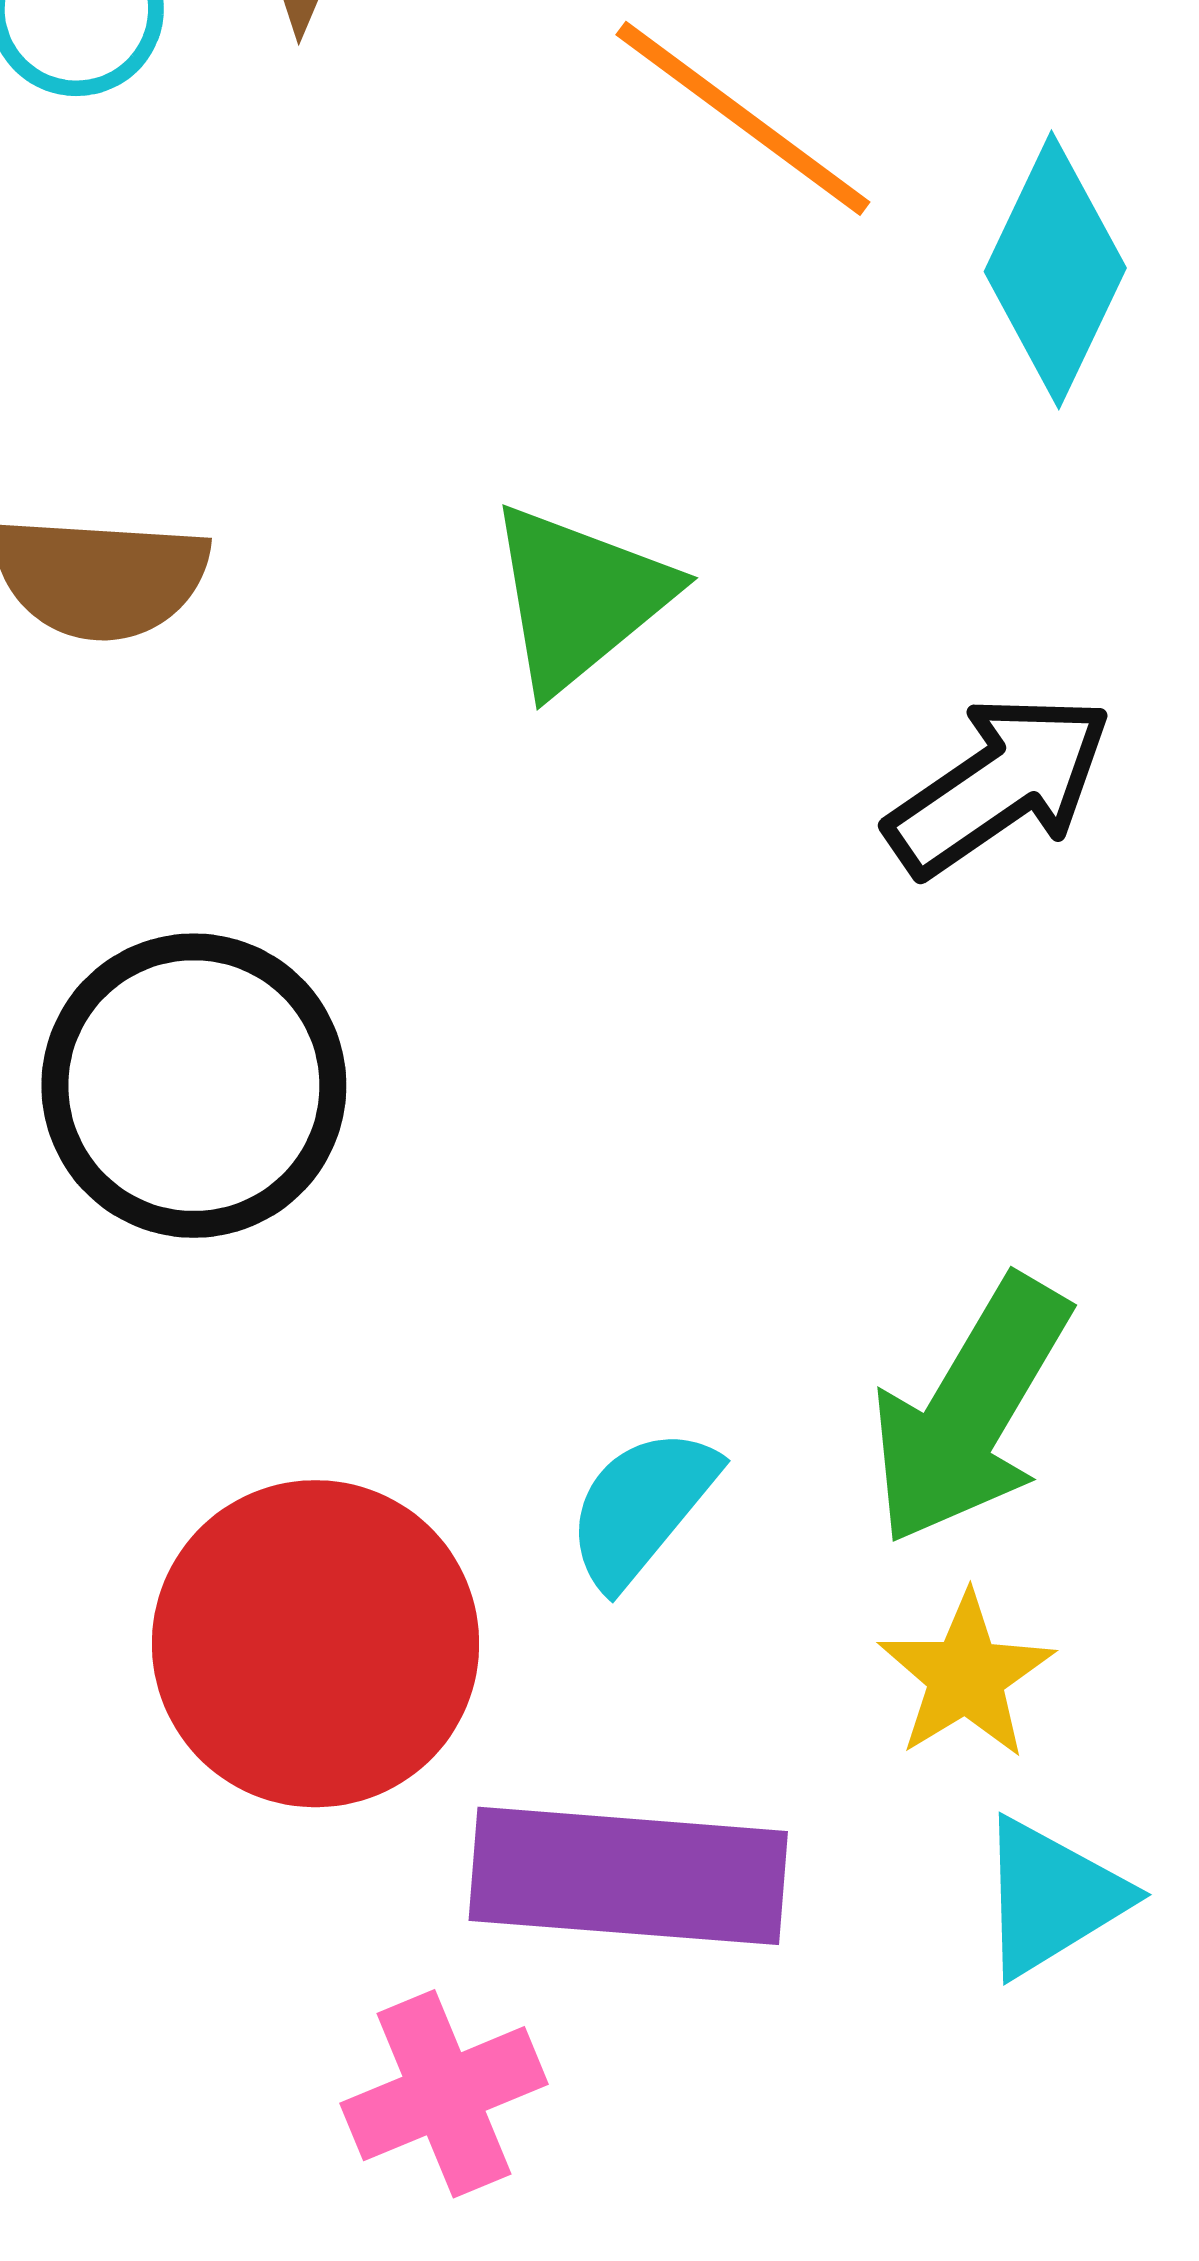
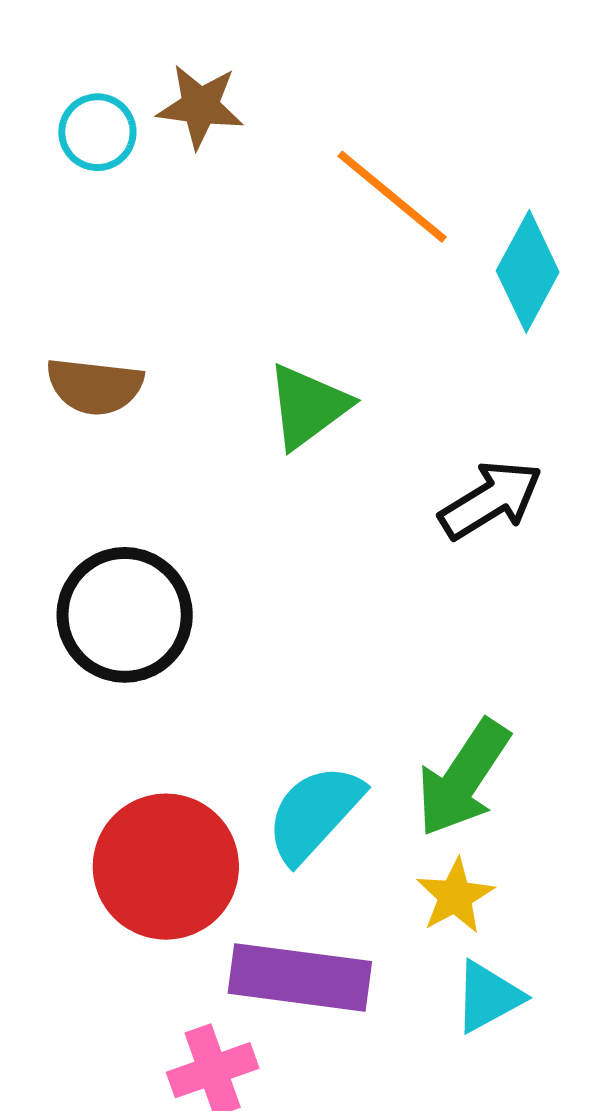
cyan semicircle: (642, 1507) -> (314, 813), size x1.4

